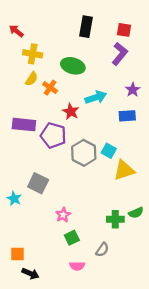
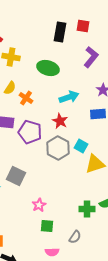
red square: (124, 30) -> (83, 26), moved
yellow semicircle: (32, 79) -> (10, 88), moved
orange cross: (50, 88) -> (26, 98), moved
red star: (71, 112) -> (60, 121), moved
green square: (72, 238) -> (47, 226), turned 32

